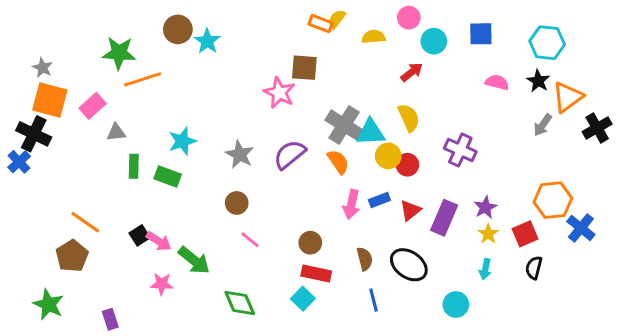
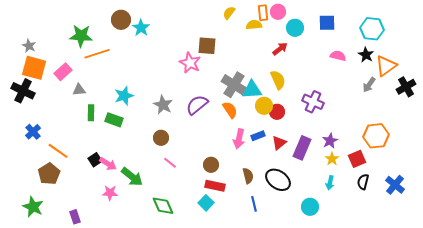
orange rectangle: (321, 24) -> (263, 13), moved, turned 63
blue cross: (19, 162) -> (33, 132), moved
blue cross: (581, 228) -> (395, 185), moved

